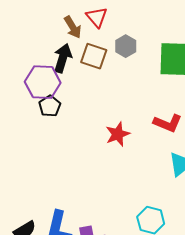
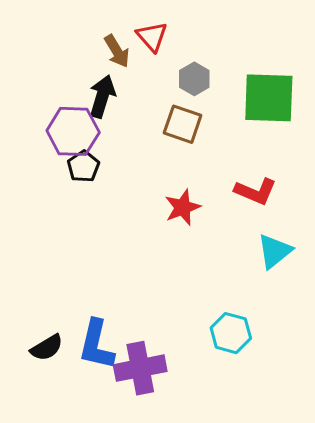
brown square: (94, 56) -> (183, 124), moved

